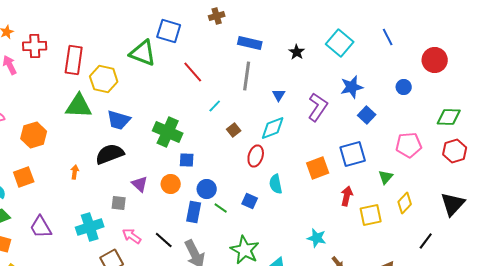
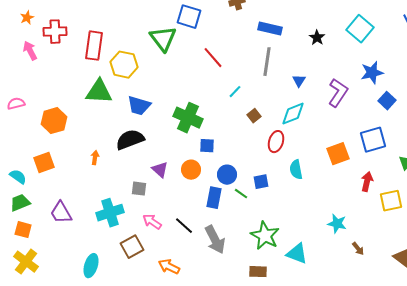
green triangle: (143, 53) -> (163, 39), turned 32
blue square: (250, 201) -> (261, 182), moved, turned -35

